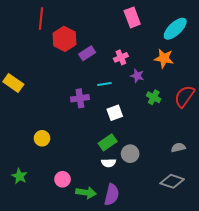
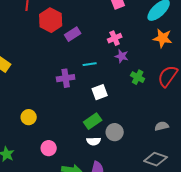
pink cross: (121, 57) -> (115, 38), moved
orange star: (164, 58) -> (163, 38), moved
pink circle: (62, 179) -> (49, 148), moved

